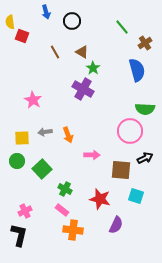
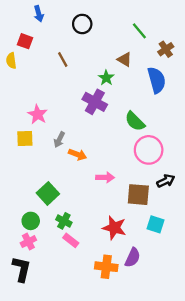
blue arrow: (46, 12) -> (39, 14), moved
yellow semicircle: (10, 22) -> (11, 61), moved
brown triangle: (82, 52) -> (125, 59), moved
green semicircle: (145, 109) -> (135, 121), moved, turned 42
gray arrow: (45, 132) -> (59, 140), moved, turned -56
orange arrow: (68, 135) -> (78, 155), turned -49
yellow square: (22, 138) -> (25, 138), moved
green circle: (17, 161) -> (31, 221), moved
green cross: (65, 189) -> (64, 221), moved
orange cross: (73, 230) -> (106, 267), moved

